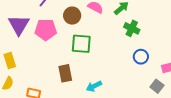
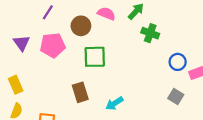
purple triangle: (19, 25) -> (22, 43), size x0.7
blue circle: (141, 57) -> (178, 62), moved
gray square: (157, 86) -> (176, 96), moved

